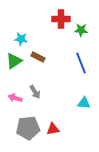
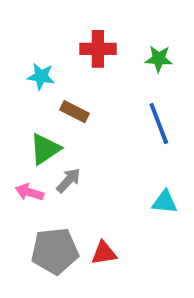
red cross: (61, 19) -> (98, 49), moved
green triangle: (14, 61) -> (45, 149), moved
gray arrow: (35, 92) -> (69, 180), turned -104

